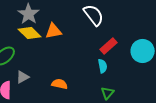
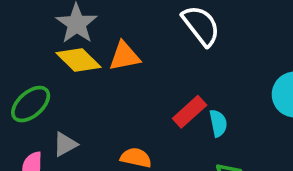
red rectangle: (109, 46) -> (190, 112), moved

